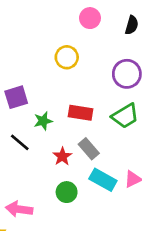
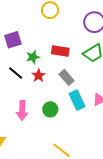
red star: (62, 156) -> (39, 76), moved
cyan rectangle: (103, 180) -> (77, 100), turned 36
pink arrow: (19, 209) -> (22, 110), moved, turned -96

